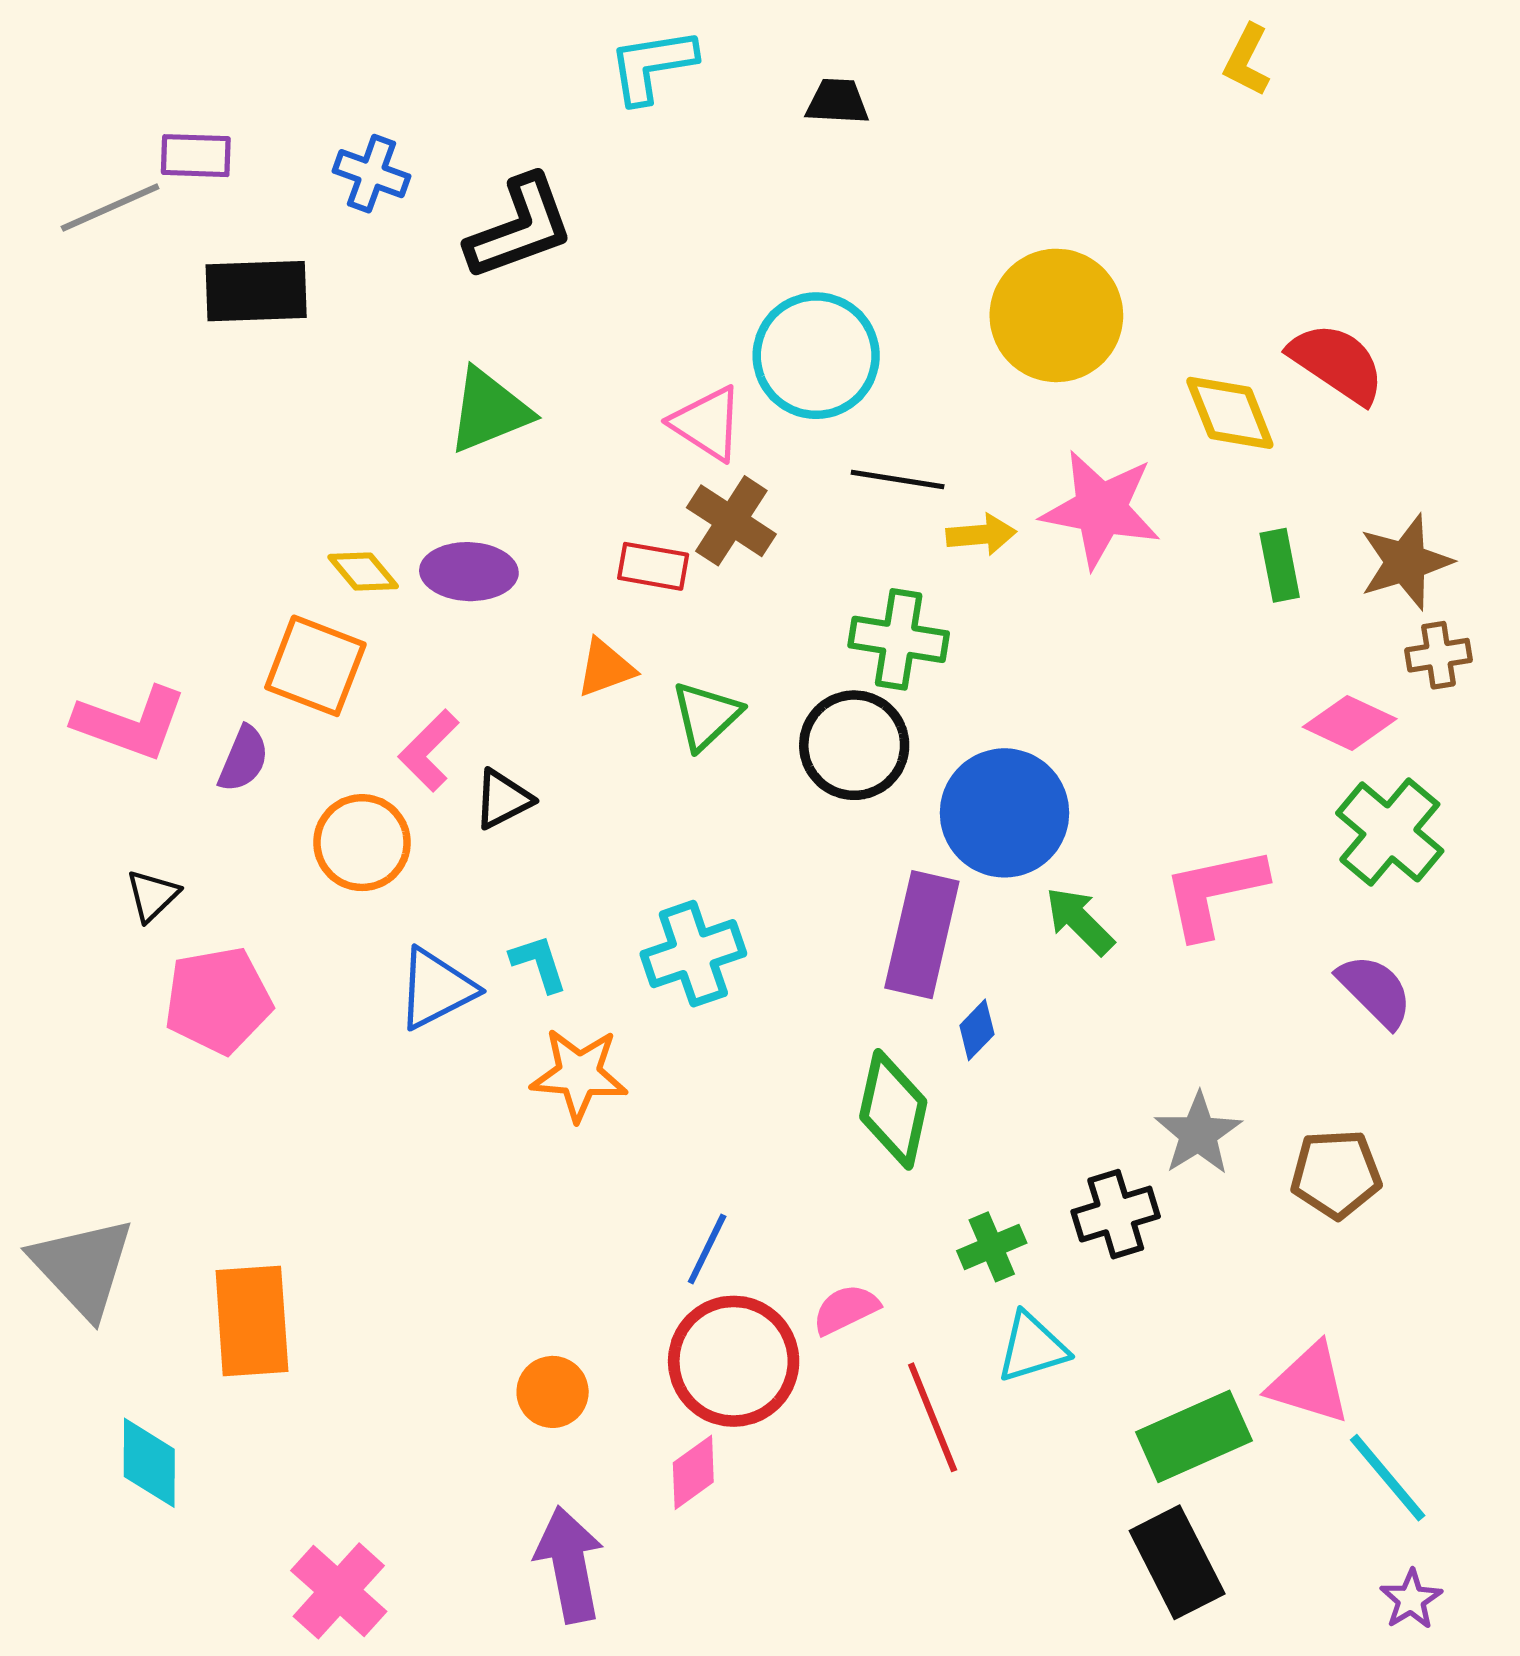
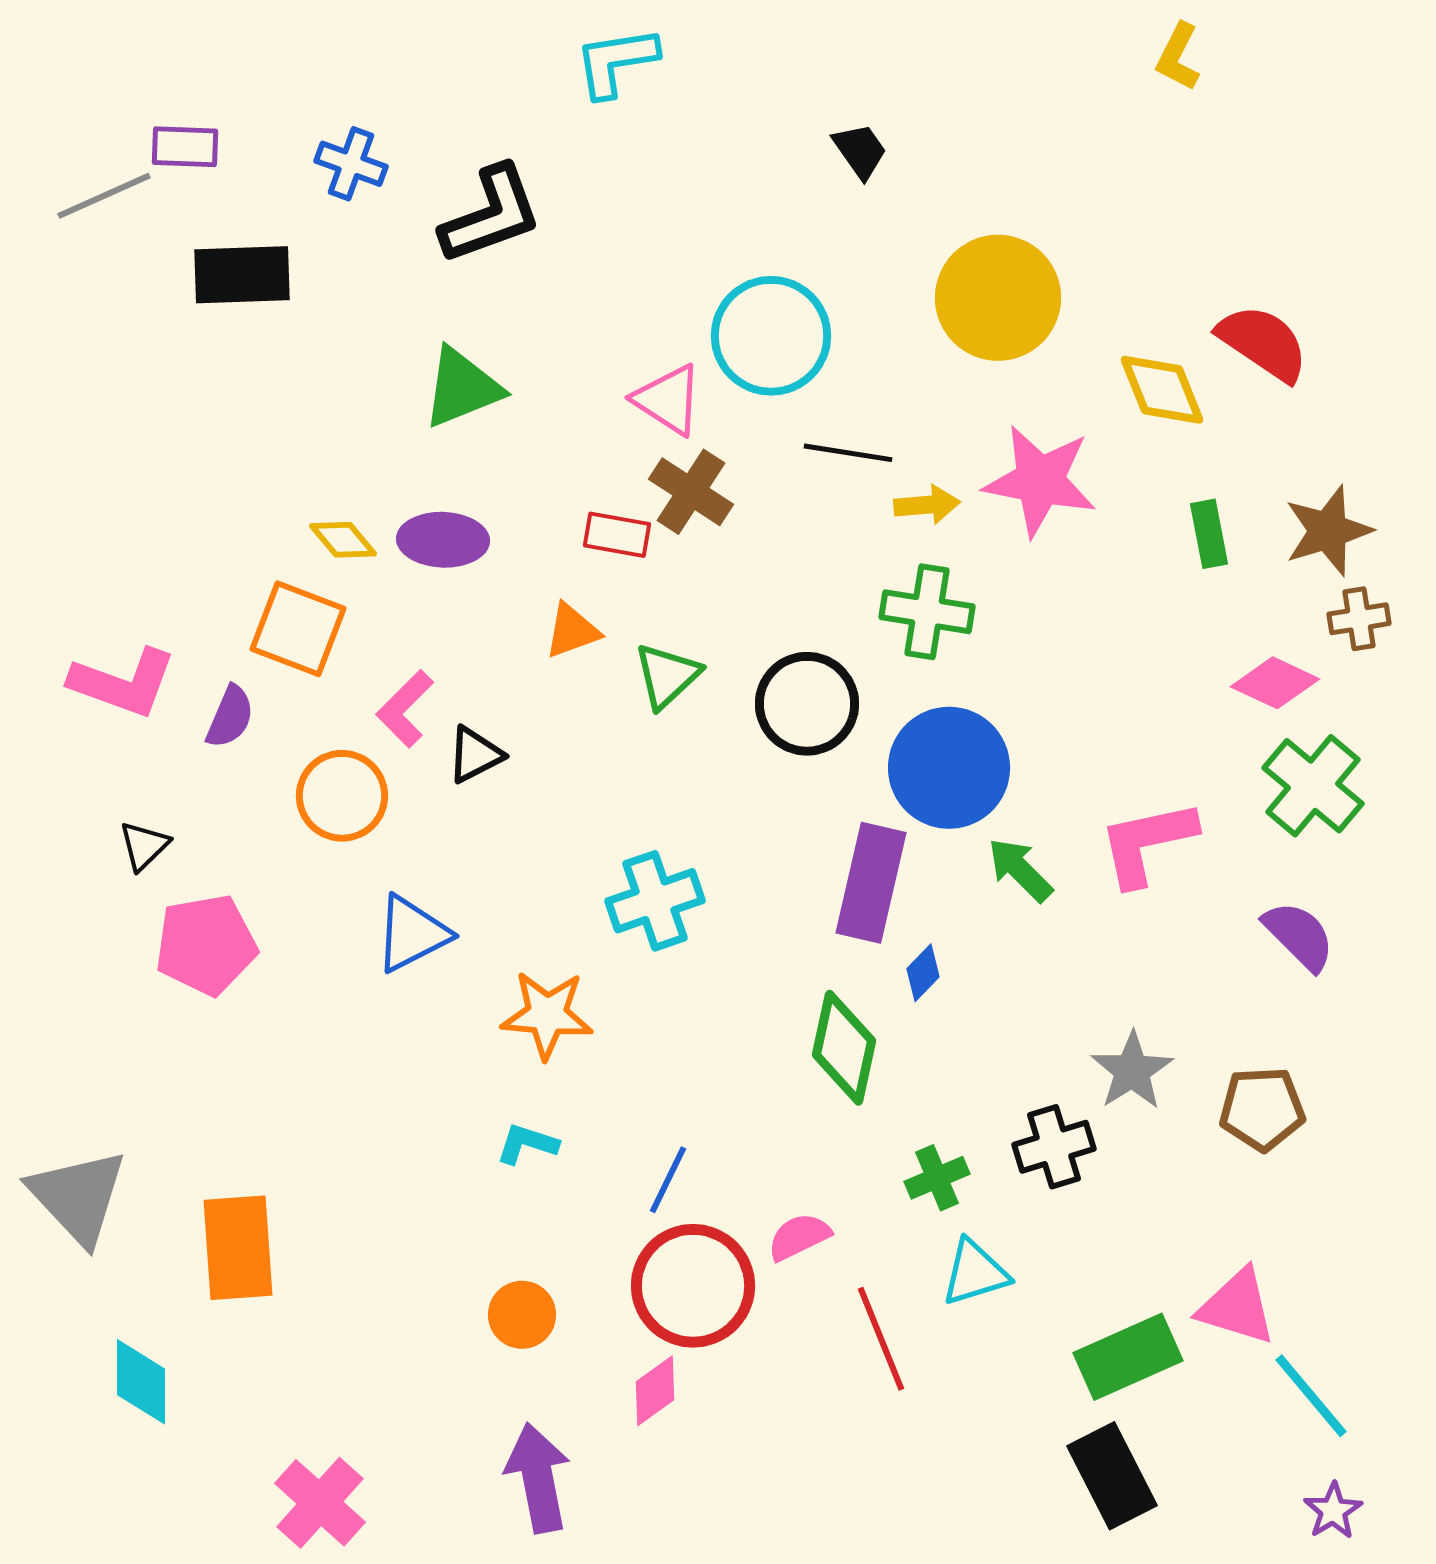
black trapezoid: (837, 102) -> (860, 151), moved, turned 52
green cross: (899, 639) -> (927, 612), moved
cyan L-shape: (539, 963) -> (527, 1144), moved, turned -54

